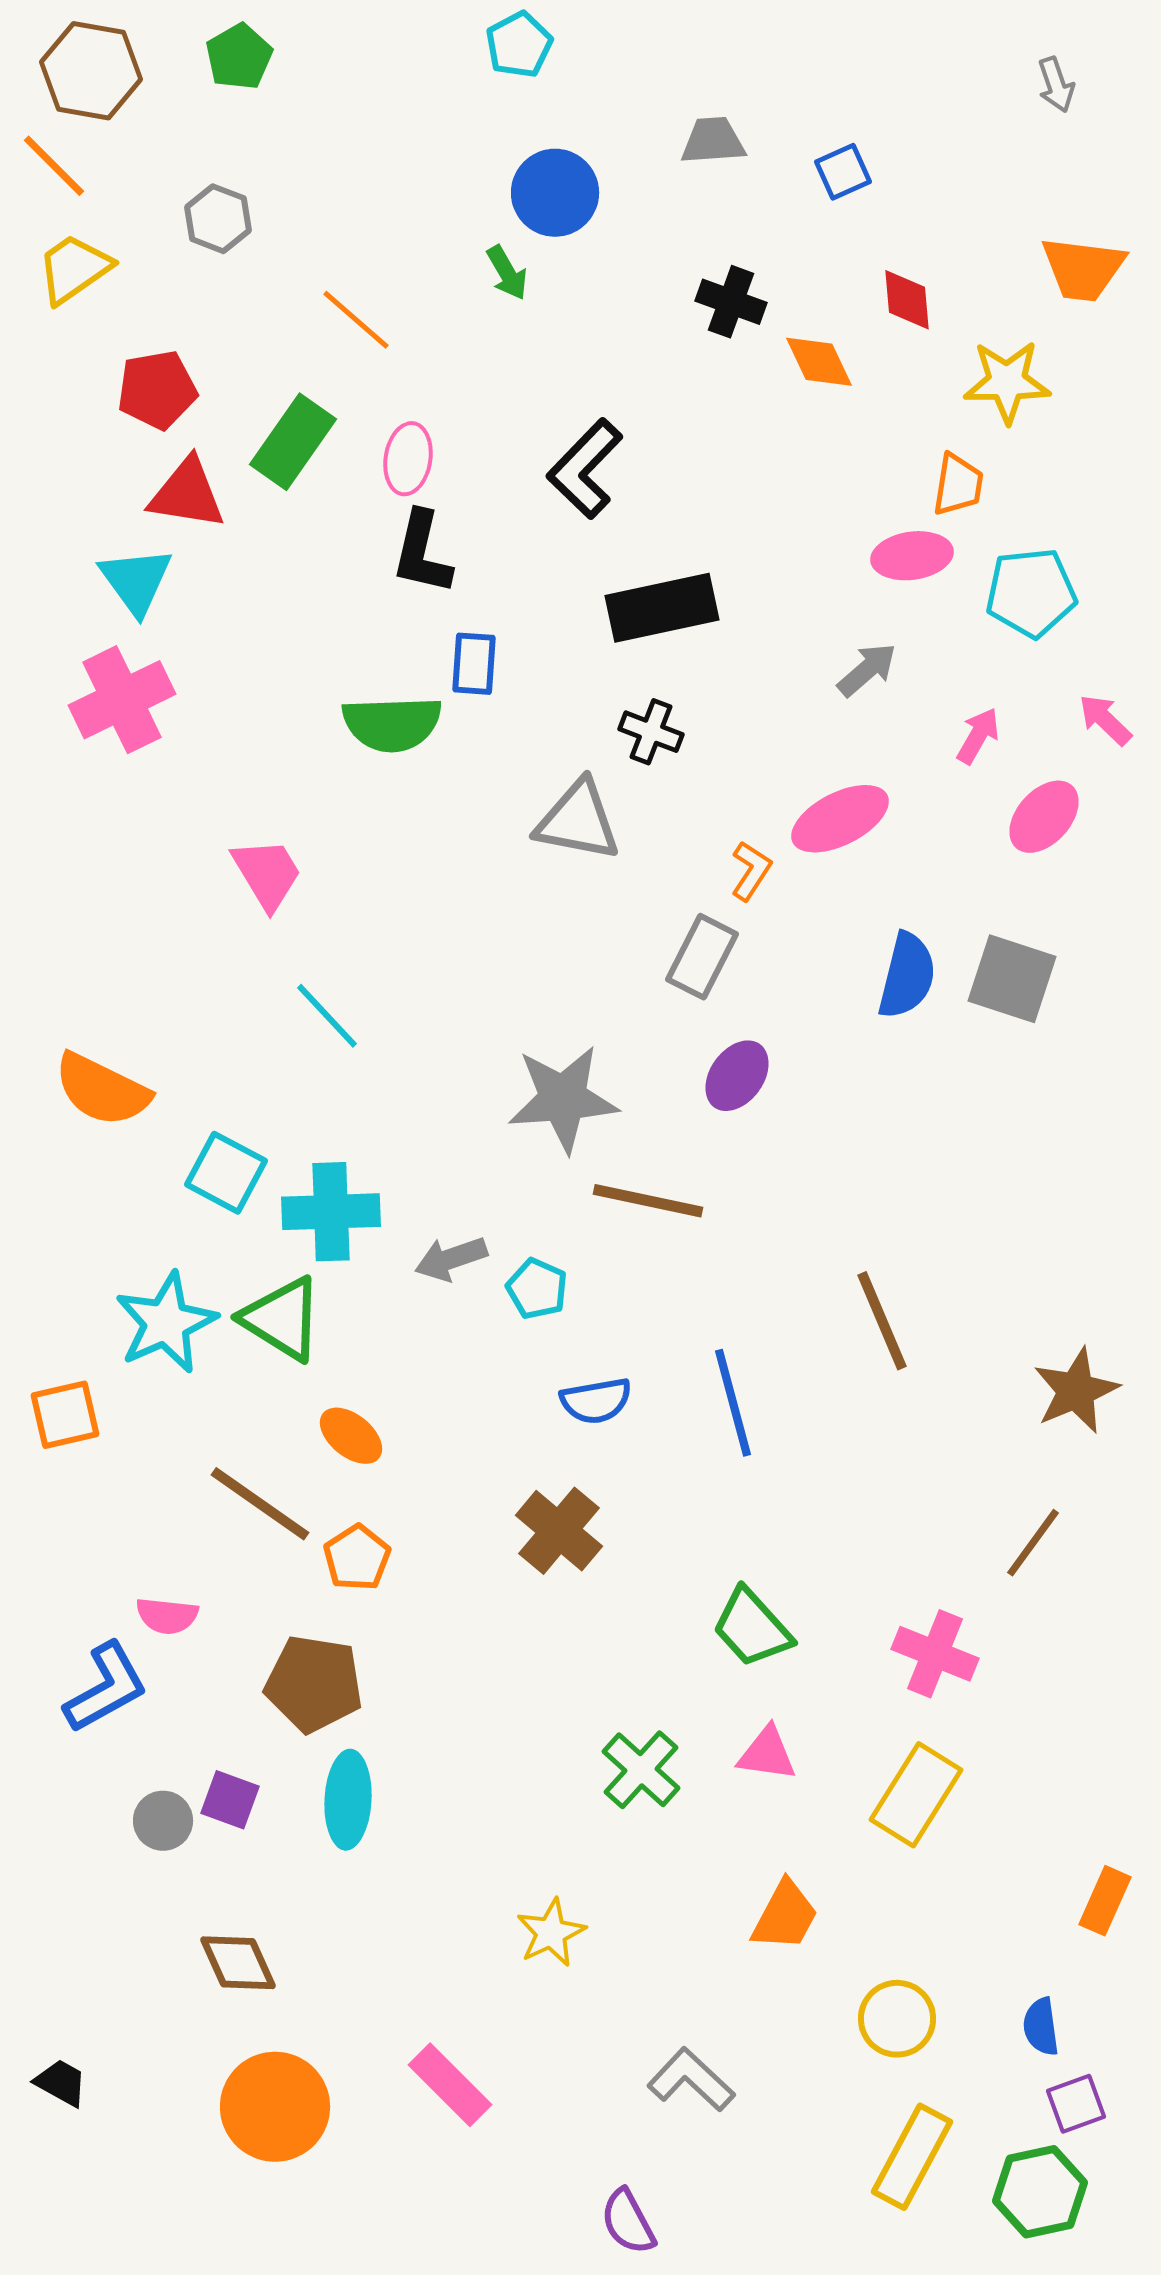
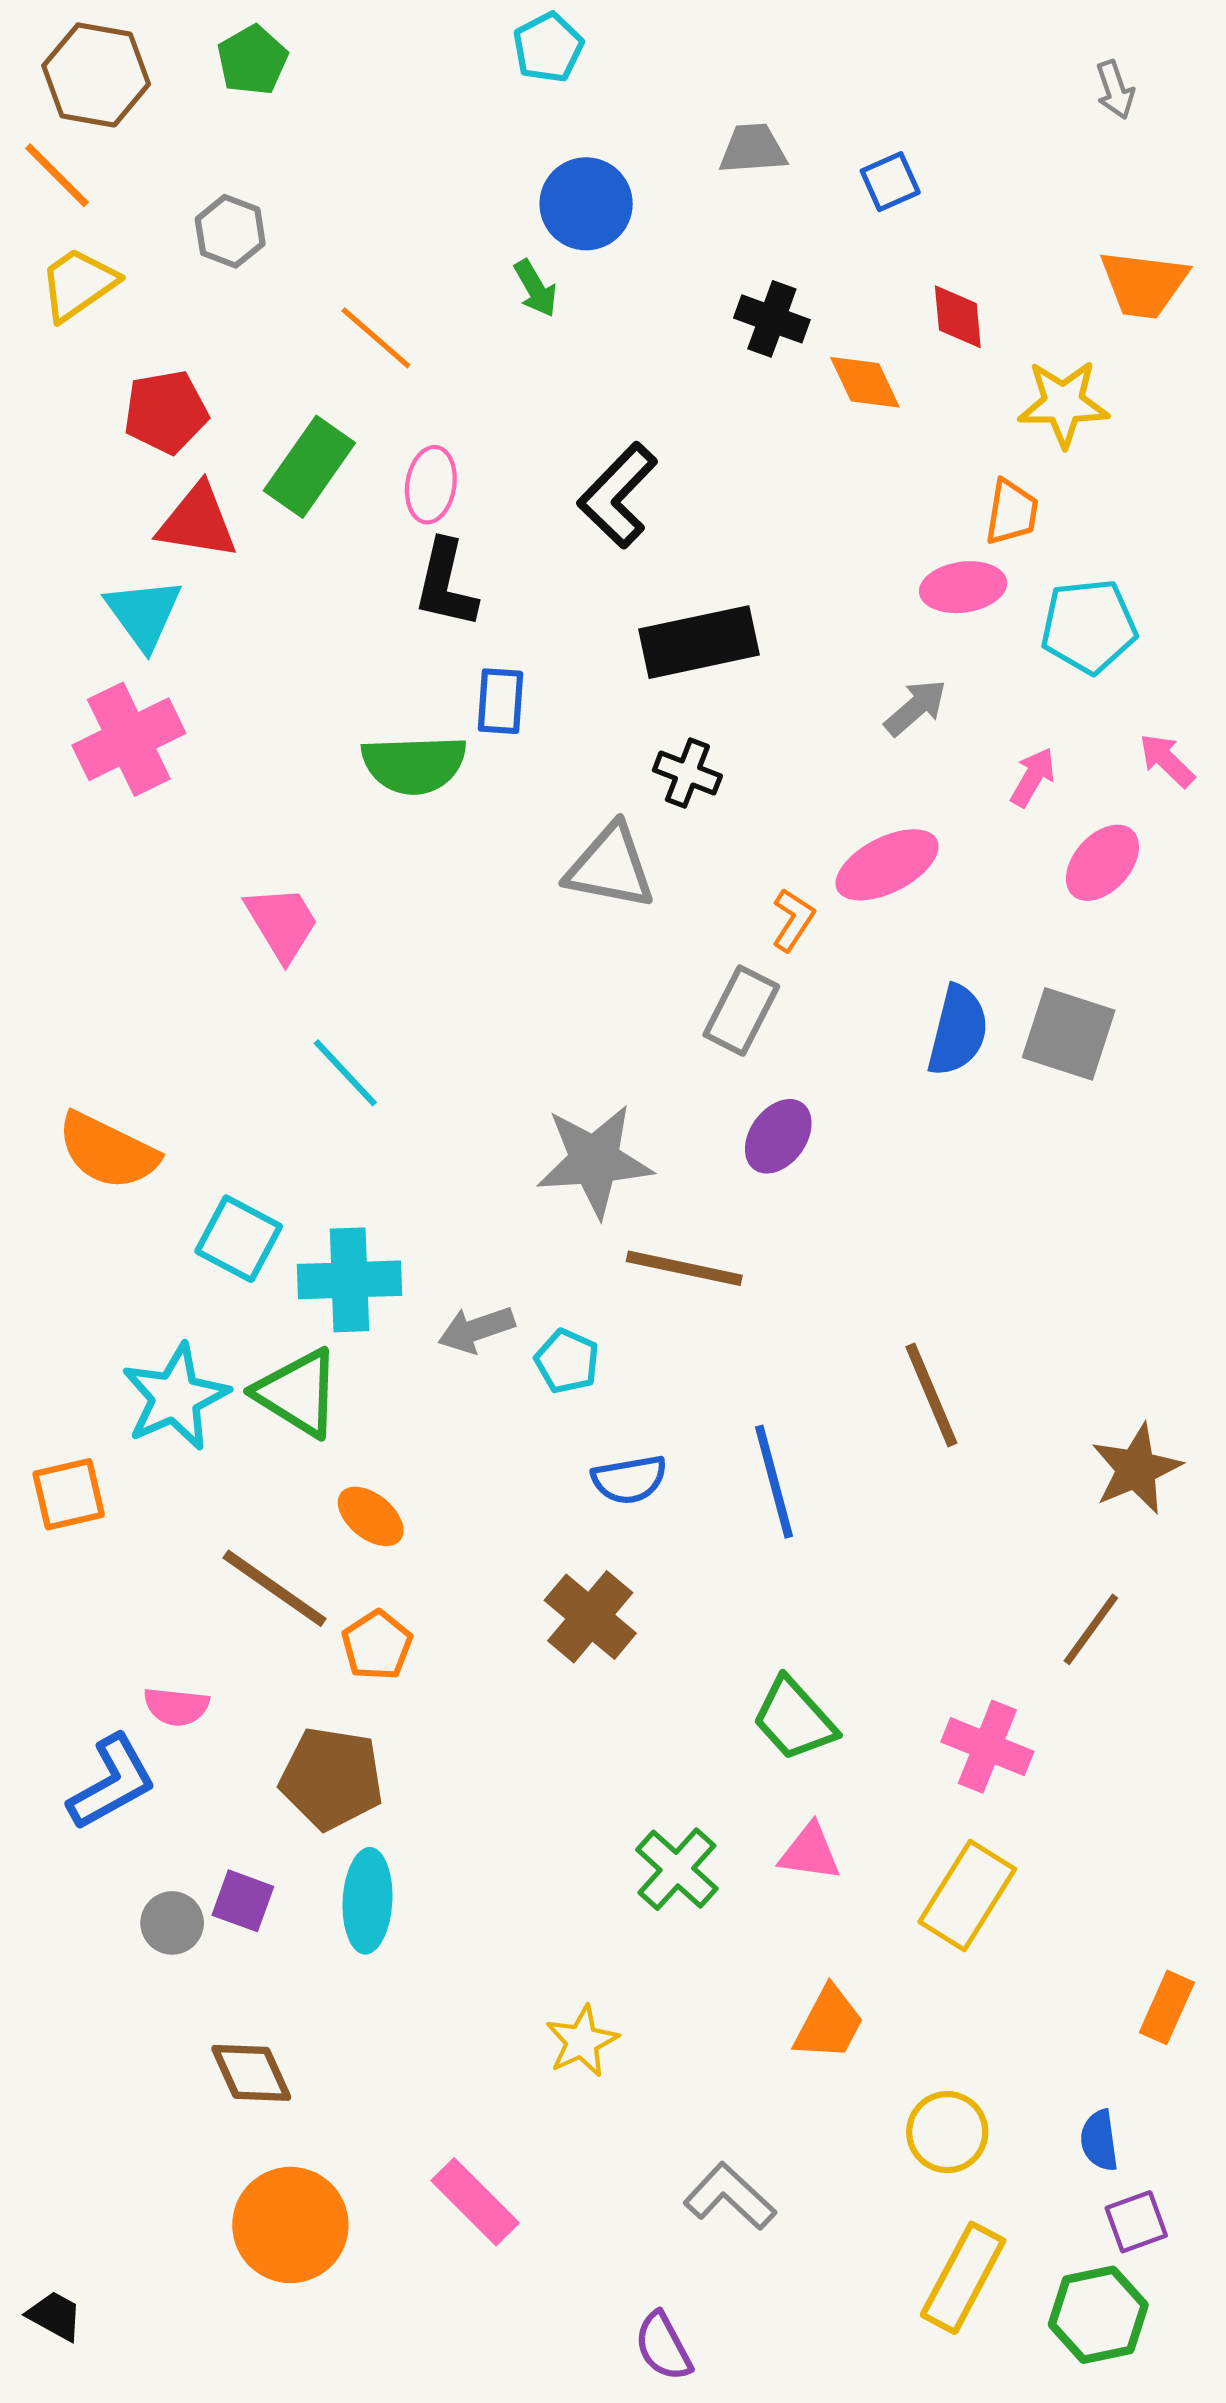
black trapezoid: (61, 2083) -> (55, 2316), moved

